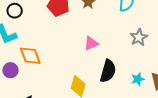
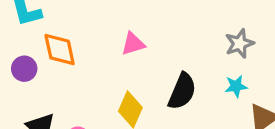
pink triangle: (91, 43) -> (133, 44), moved
cyan star: (138, 79) -> (236, 86), moved

